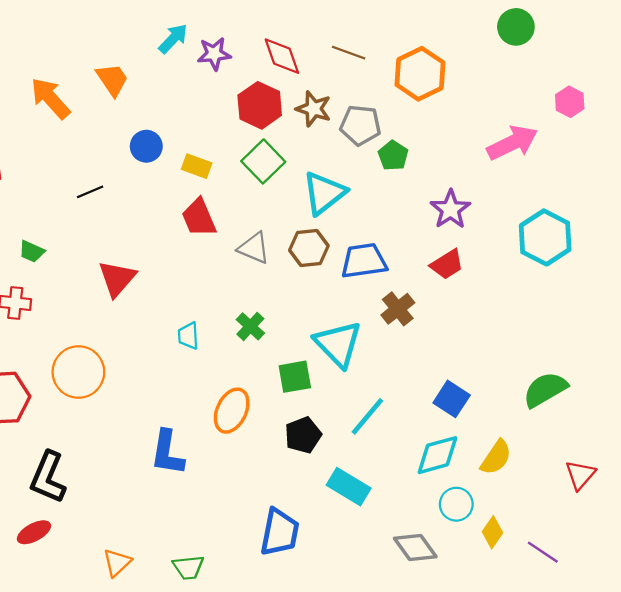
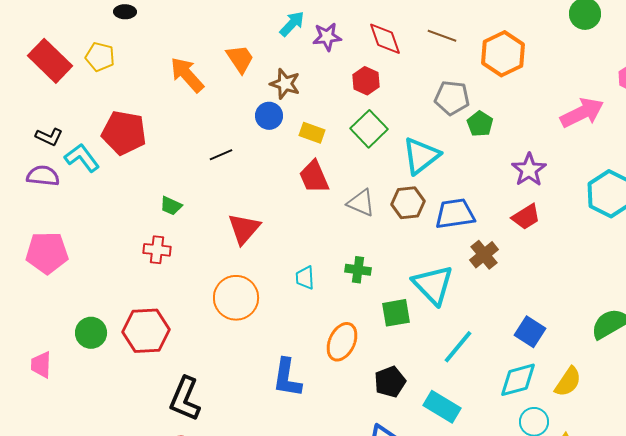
red hexagon: (260, 105) -> (366, 81), size x0.7
brown star: (314, 109) -> (285, 84), moved
green cross: (250, 326) -> (358, 270), turned -35
orange circle: (78, 372) -> (236, 298), moved
black pentagon: (303, 435) -> (390, 382), moved

